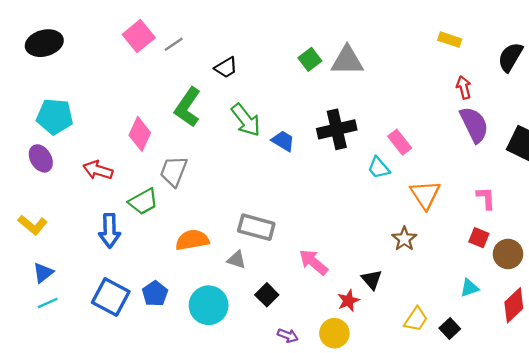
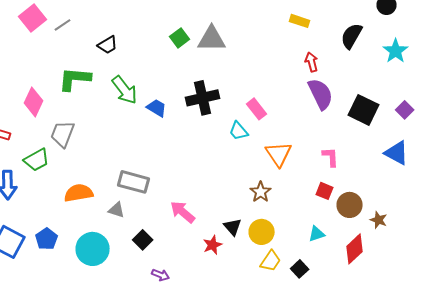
green L-shape: (188, 107) -> (75, 79), turned 60
yellow circle: (334, 333) -> (262, 232), moved

